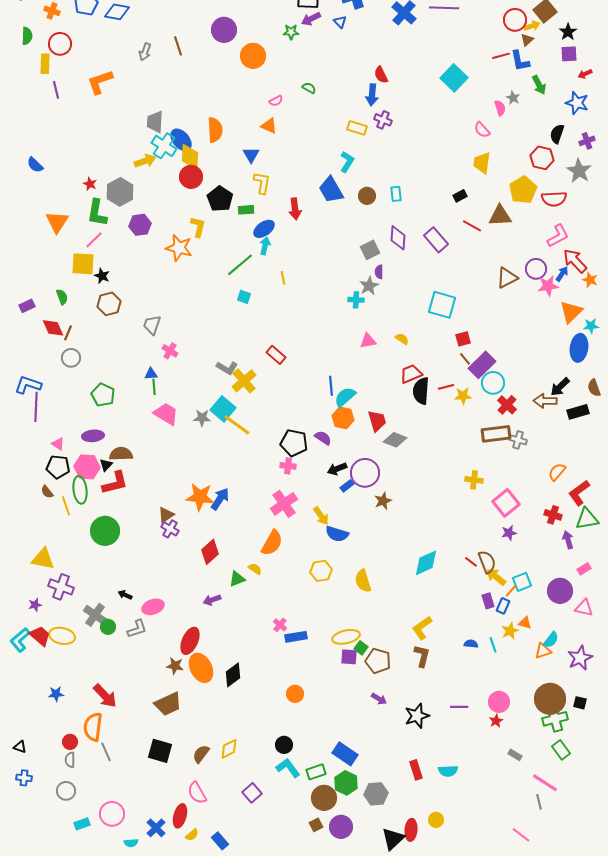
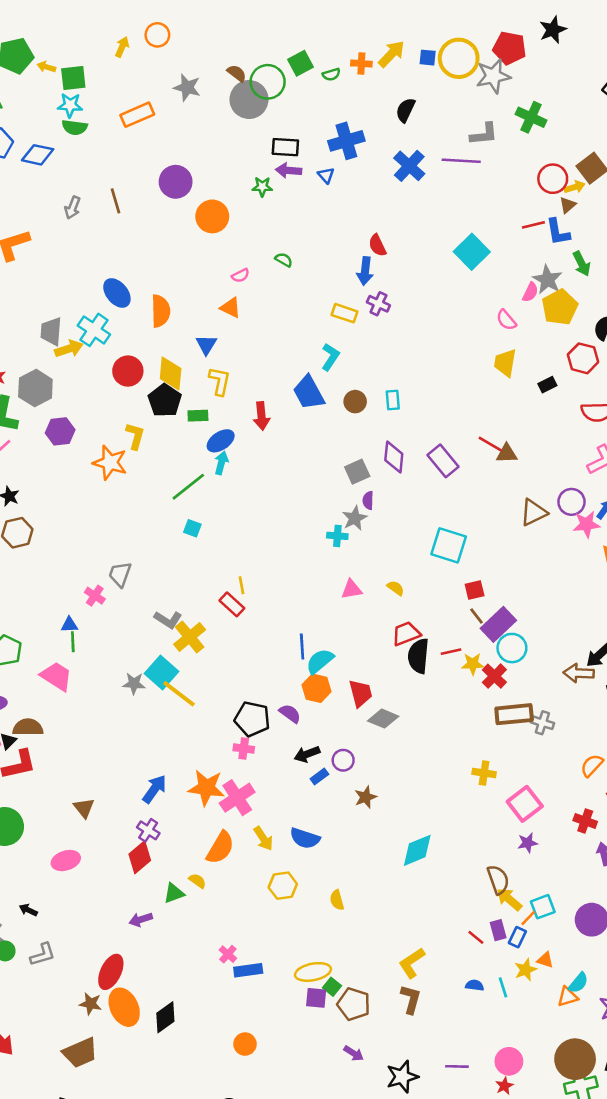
purple arrow: (311, 19) -> (289, 170), turned 30
gray star: (513, 98) -> (548, 280), size x1.6
pink semicircle: (500, 108) -> (530, 292), turned 42
gray trapezoid: (155, 122) -> (51, 331), moved
blue ellipse: (181, 140) -> (117, 293), moved
yellow diamond: (190, 157) -> (171, 373), moved
yellow pentagon: (523, 190) -> (560, 307), moved
black rectangle: (460, 196) -> (547, 385), moved
brown triangle: (500, 216) -> (507, 454), moved, size x0.7
yellow line: (283, 278) -> (241, 585), moved
gray trapezoid: (152, 325) -> (120, 574), moved
red cross: (507, 405) -> (494, 676), moved
pink trapezoid: (166, 414) -> (56, 676), moved
purple circle: (365, 473) -> (343, 760), size x0.6
orange star: (200, 497) -> (206, 788), moved
brown triangle: (166, 515) -> (84, 808), turned -36
yellow arrow: (321, 516) -> (263, 838), moved
purple cross: (170, 529) -> (148, 830), moved
red line: (471, 562) -> (476, 937), moved
cyan diamond: (426, 563) -> (417, 850), moved
yellow semicircle: (363, 581) -> (337, 900), size x0.7
pink ellipse: (153, 607) -> (66, 861), moved

